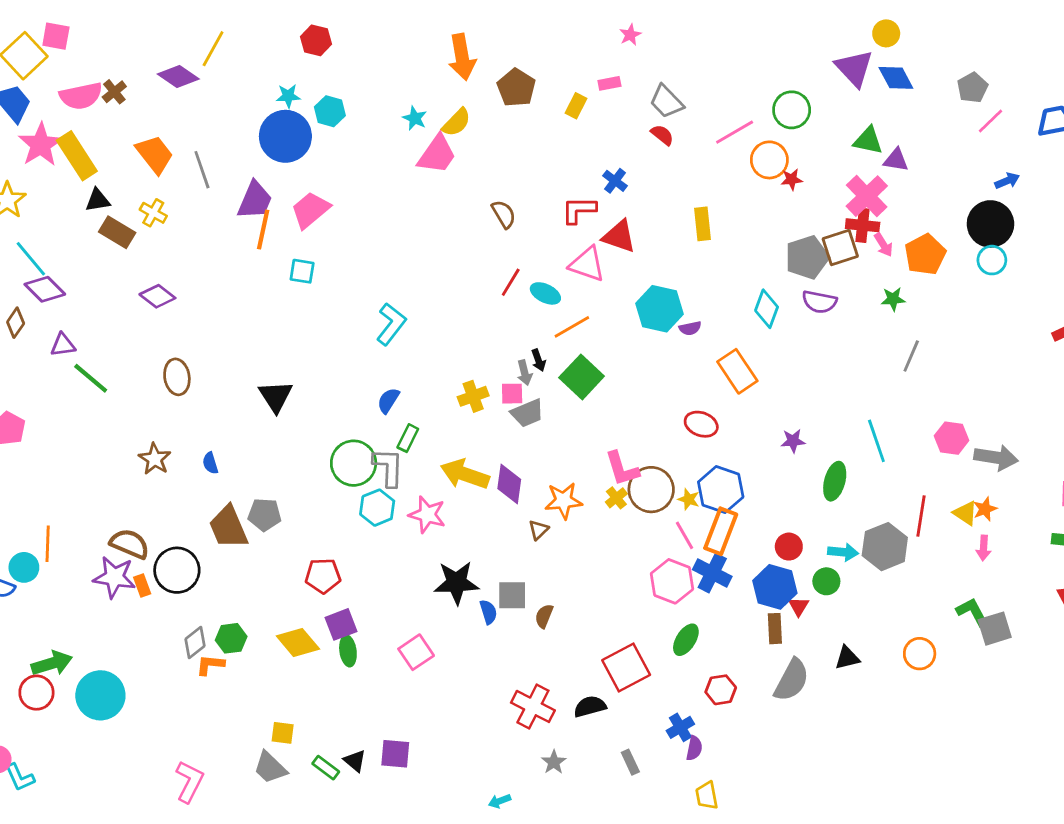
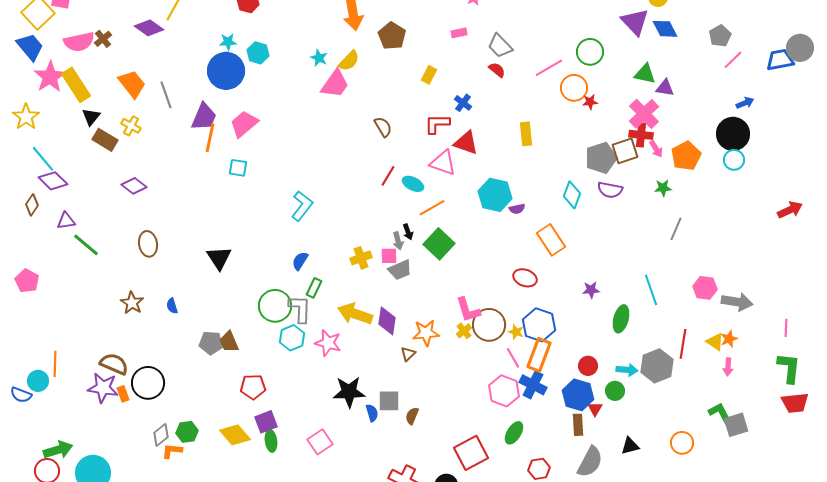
yellow rectangle: (576, 106) -> (429, 75), moved
black triangle: (98, 200) -> (91, 117), turned -42
brown trapezoid: (228, 527) -> (229, 342), moved, size x0.7

